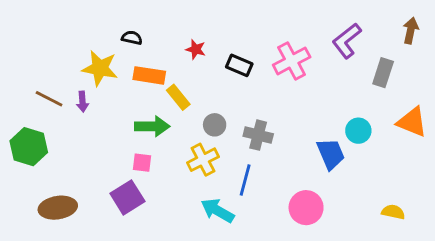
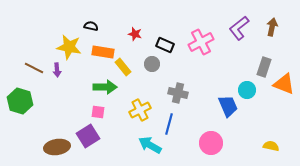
brown arrow: (411, 30) -> (272, 27), moved
gray rectangle: (383, 73) -> (264, 67), moved
gray circle: (215, 125) -> (152, 64), moved
brown ellipse: (58, 208) -> (57, 147), moved

